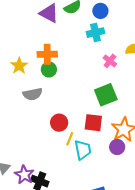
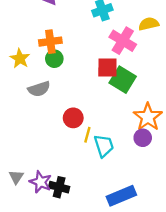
pink cross: (110, 61) -> (123, 41), size x1.6
green square: (106, 95) -> (123, 80), turned -30
red square: (93, 123) -> (107, 68), moved

